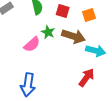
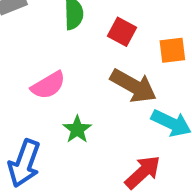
green star: (48, 32) -> (77, 129), moved

